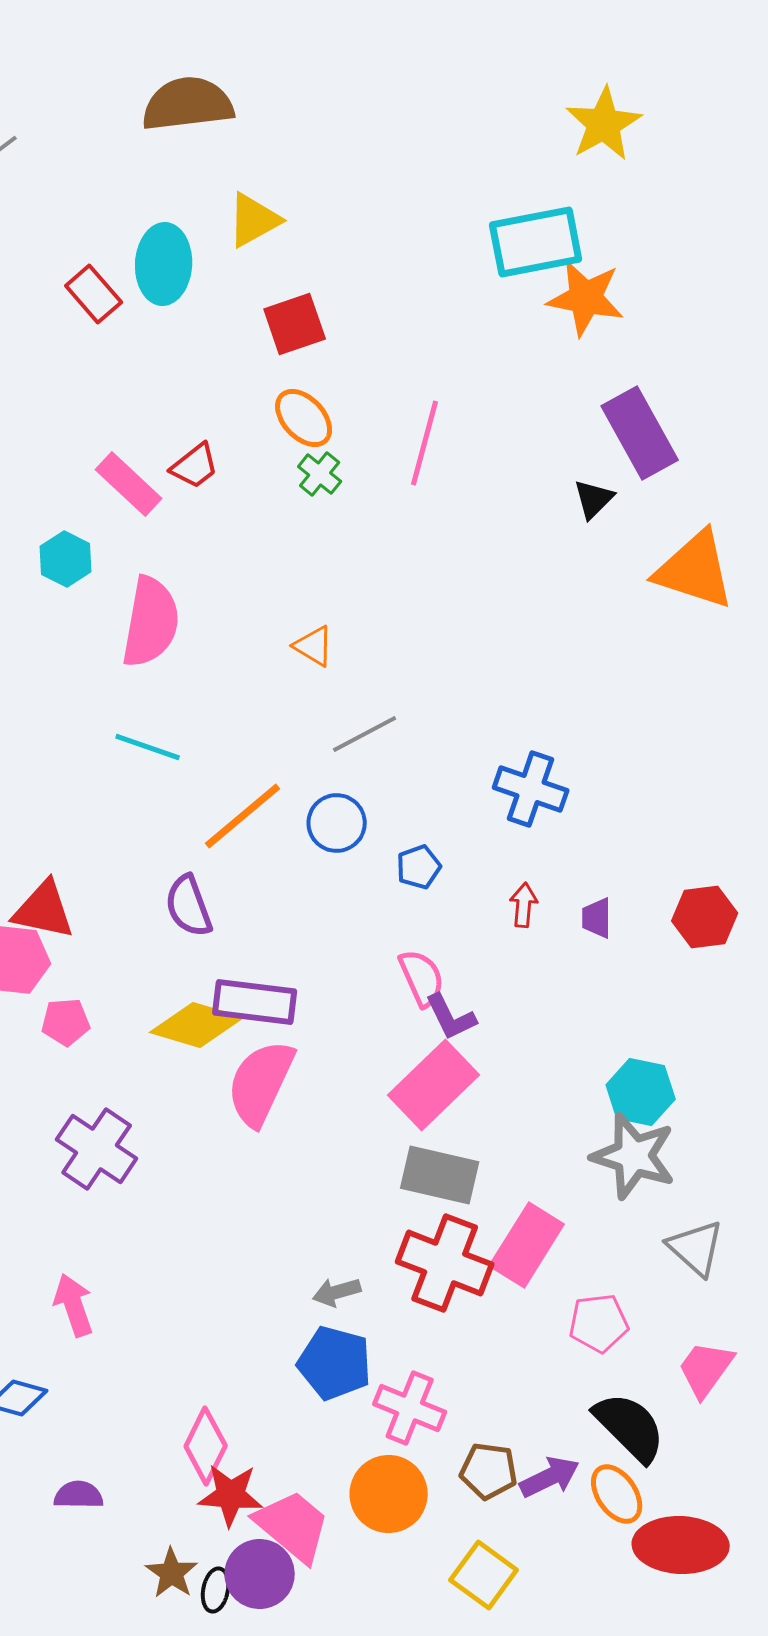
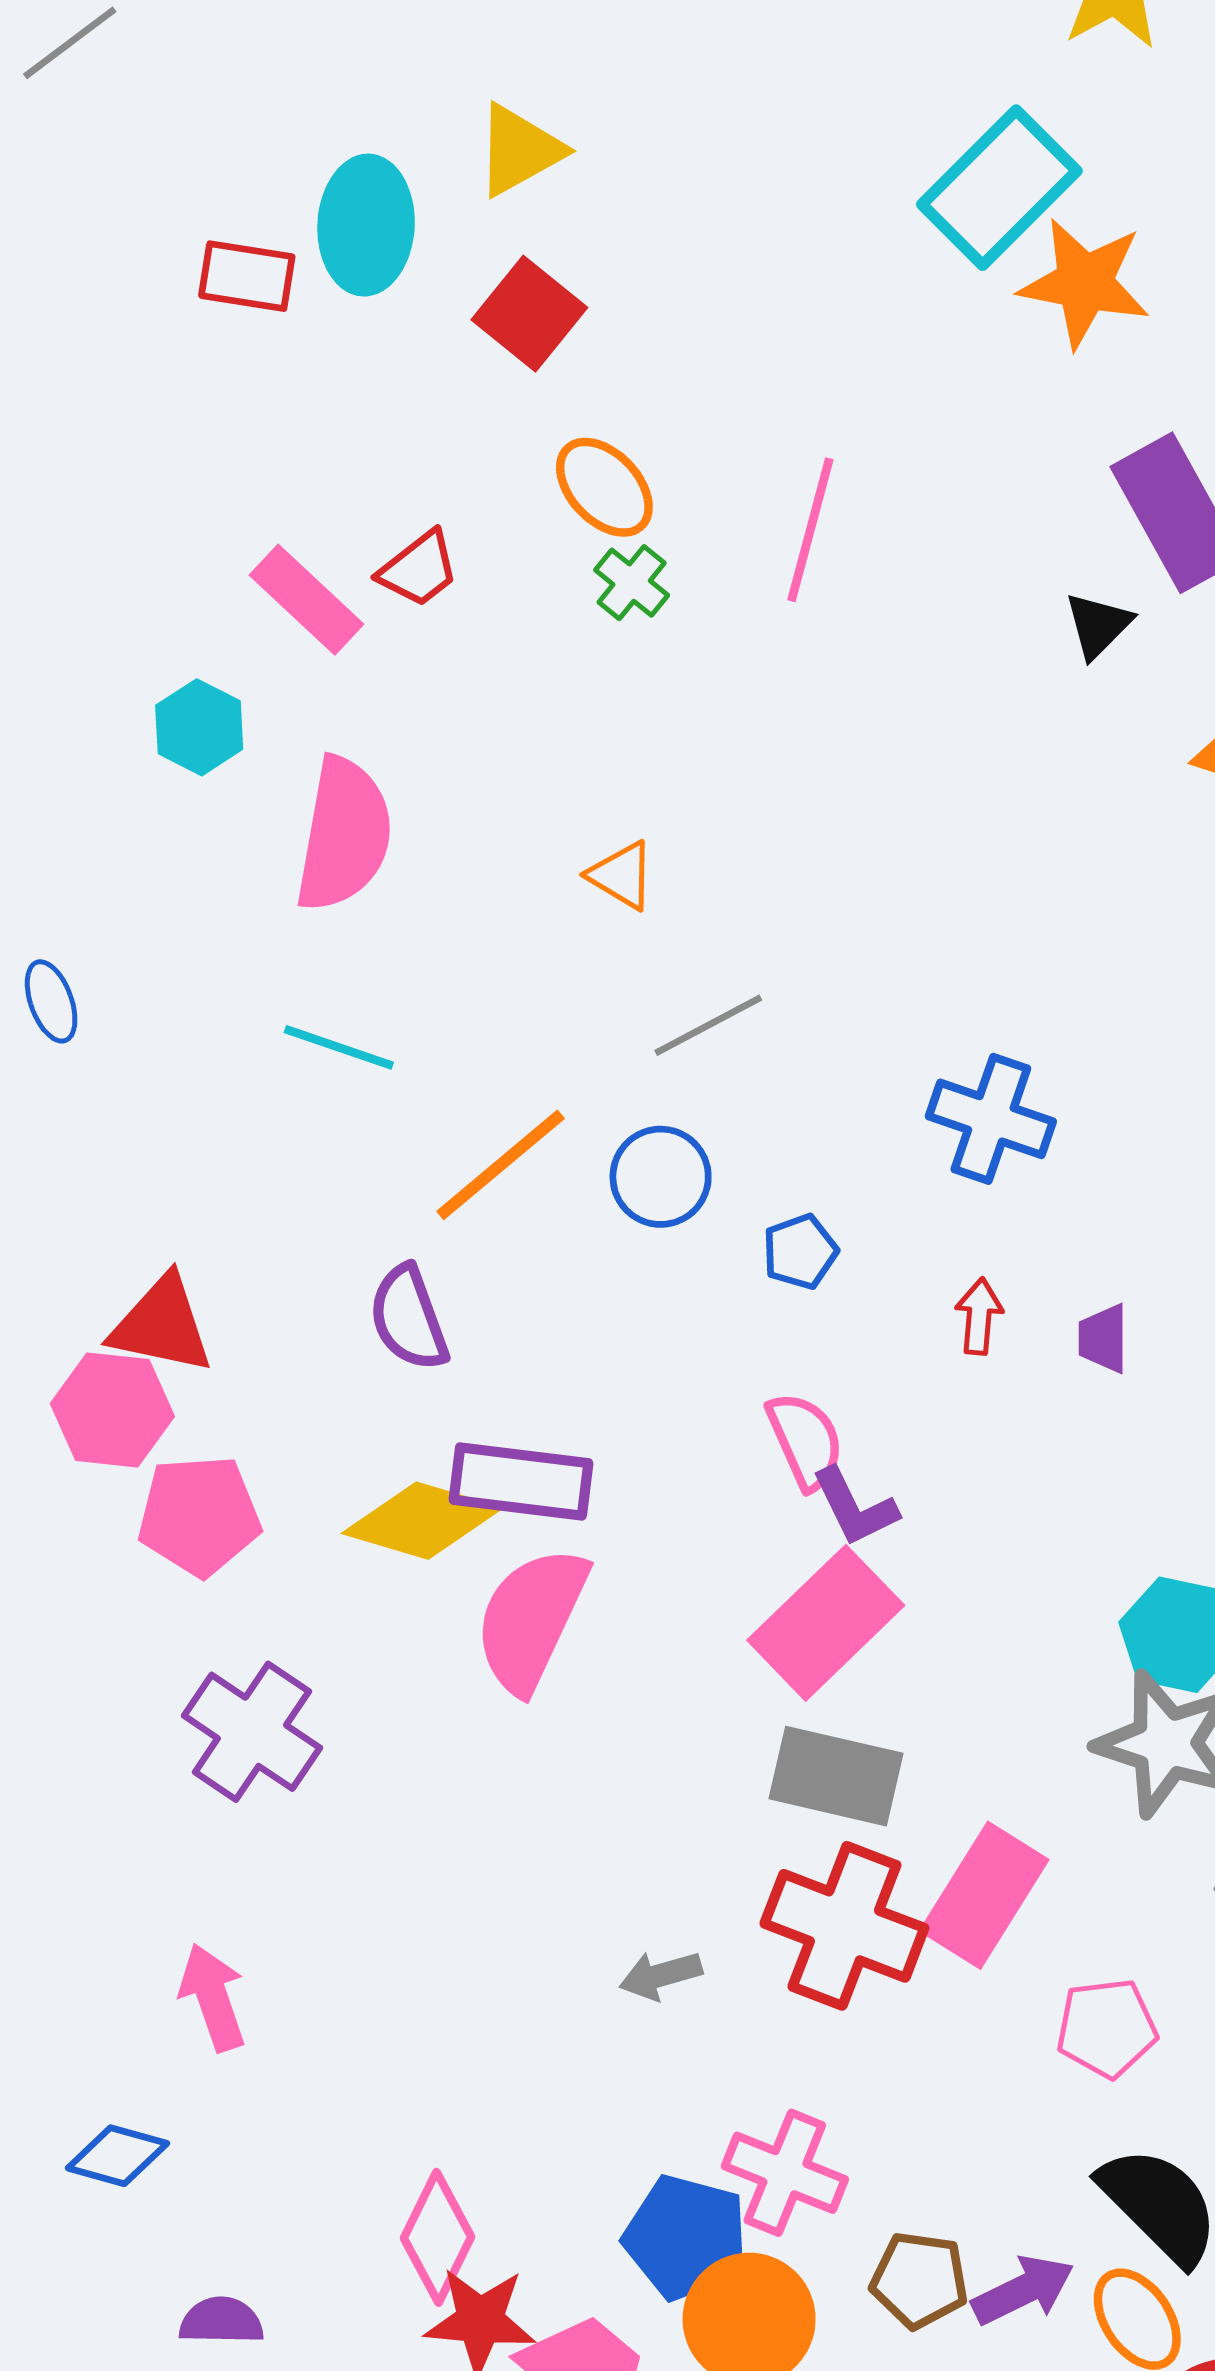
cyan rectangle: (536, 242) -> (999, 188), turned -34
red rectangle: (94, 294) -> (247, 276), turned -40
red square: (295, 324) -> (529, 314), moved, turned -32
pink pentagon: (66, 1022) -> (199, 1516), size x1.5
blue pentagon: (335, 1363) -> (686, 2237), moved

